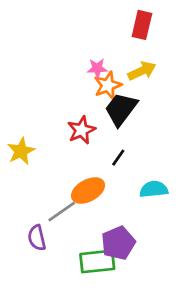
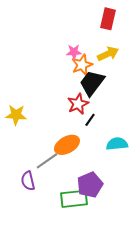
red star: (81, 130) -> (78, 104), moved
yellow star: (21, 151) -> (16, 115), turned 30

